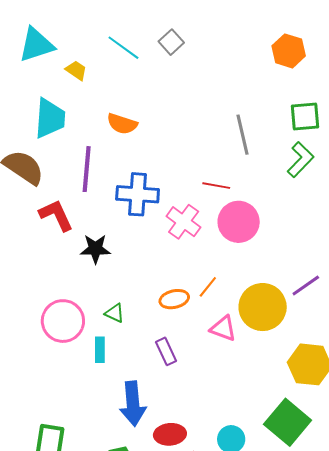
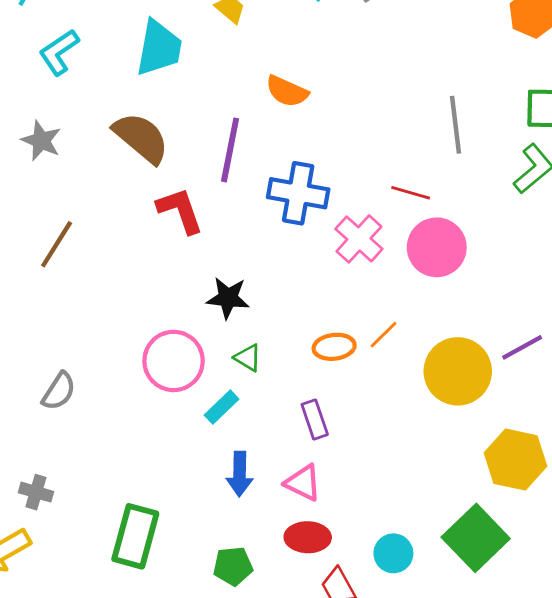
cyan trapezoid: (50, 118) -> (159, 48), moved
black star: (95, 249) -> (228, 298), moved
pink triangle: (223, 328) -> (303, 483), moved
cyan rectangle: (100, 350) -> (222, 407), turned 40
blue arrow: (133, 404) -> (240, 474), moved, size x0.7

